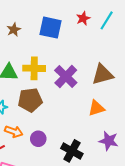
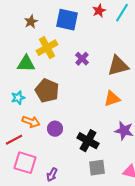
yellow cross: (34, 68) -> (47, 48), moved, turned -30
purple cross: (66, 77) -> (82, 59), moved, size x0.6
brown pentagon: (30, 100) -> (47, 91), turned 30

